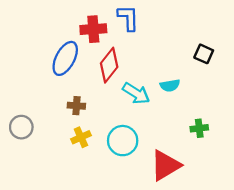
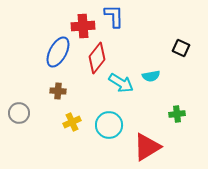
brown cross: (76, 106) -> (58, 91), moved

